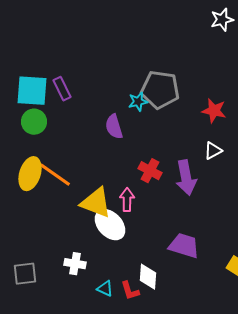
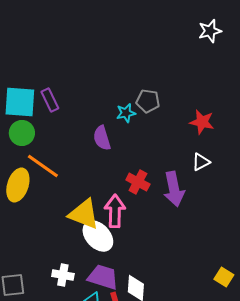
gray pentagon: (160, 90) -> (148, 101), size x0.6
orange line: (55, 175) -> (43, 166), moved
pink arrow: (127, 200) -> (115, 211), size x1.4
purple trapezoid: (184, 246) -> (103, 277), moved

